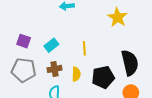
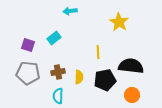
cyan rectangle: (51, 45) -> (54, 38), moved
yellow line: (84, 48) -> (98, 52), moved
black semicircle: (130, 63) -> (131, 66), turned -70

